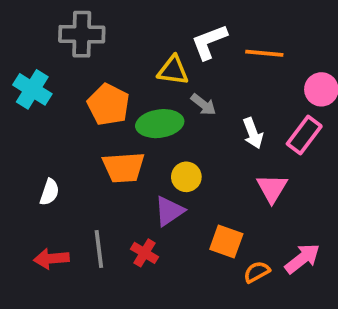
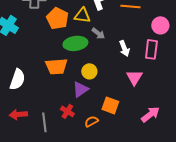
orange pentagon: (108, 105) -> (57, 18), moved
pink rectangle: (304, 135) -> (151, 49), turned -30
white semicircle: (49, 192) -> (17, 79), size x1.5
gray line: (99, 249) -> (44, 122), moved
orange semicircle: (257, 272) -> (91, 121), moved

